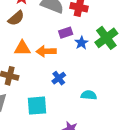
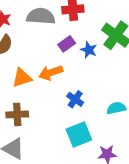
cyan square: (37, 106) -> (79, 134), moved

